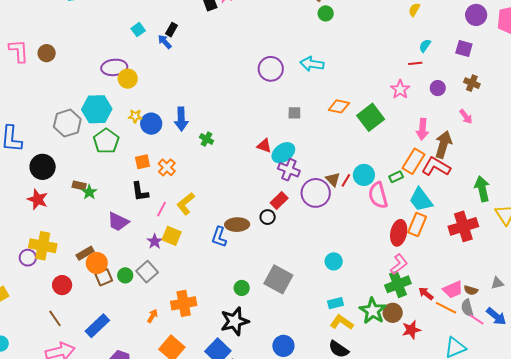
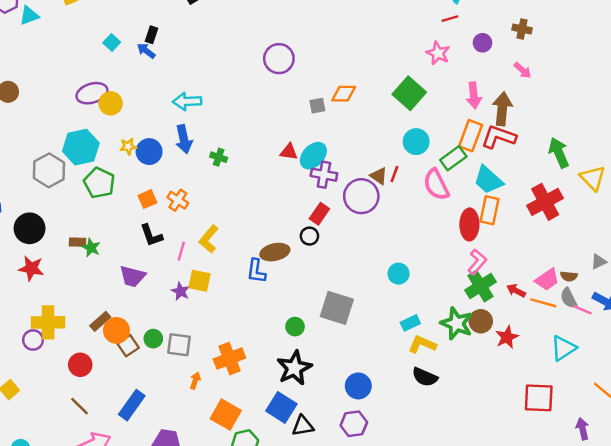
cyan arrow: (312, 64) -> (187, 101), moved
orange diamond: (339, 106) -> (344, 94), moved
cyan circle: (364, 175) -> (416, 142), moved
green rectangle: (396, 177) -> (453, 158), size x1.5
gray square: (147, 272) -> (179, 345), moved, turned -30

